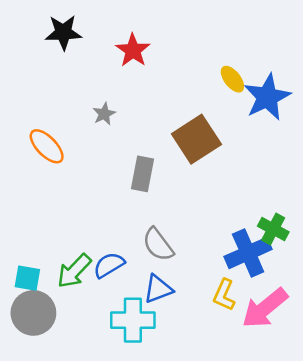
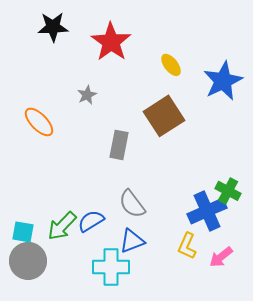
red star: (133, 50) -> (111, 42), size x1.4
yellow ellipse: (232, 79) -> (171, 65), moved
pink arrow: (265, 308) -> (221, 257), size x0.6

